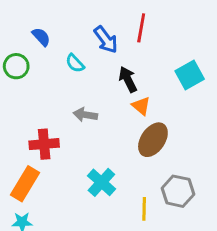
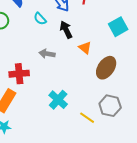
black arrow: (128, 79) -> (66, 30), moved
brown ellipse: (153, 140) -> (106, 68), moved
yellow line: (144, 209) -> (87, 118), turned -56

